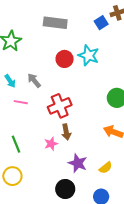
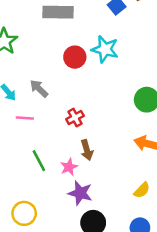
red cross: (60, 106) -> (75, 118), size x0.6
green line: (16, 144) -> (39, 161), moved
purple star: (78, 163) -> (80, 193), moved

